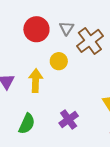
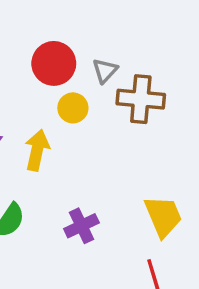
brown cross: (90, 41) -> (141, 99), turned 32
yellow circle: (59, 61) -> (73, 108), moved

